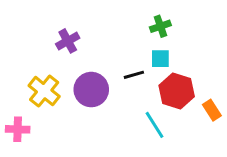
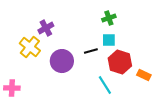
yellow cross: (44, 91) -> (30, 47), moved
orange rectangle: (212, 110) -> (144, 75), turned -32

